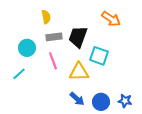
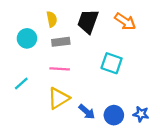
black trapezoid: (78, 37) -> (88, 21), moved
cyan circle: (27, 48) -> (27, 38), moved
pink line: (53, 61) -> (60, 69), turned -66
yellow triangle: (79, 72) -> (59, 98), moved, turned -30

